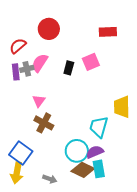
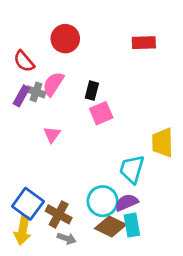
red semicircle: (18, 46) -> (24, 61), turned -90
pink square: (91, 62) -> (101, 113), moved
gray cross: (27, 69) -> (36, 92), turned 32
purple rectangle: (16, 72) -> (21, 96), turned 35
brown cross: (44, 123) -> (59, 214), moved

